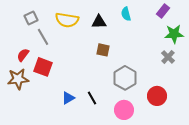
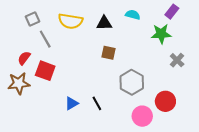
cyan semicircle: (126, 14) -> (133, 15), turned 120
green star: (174, 34) -> (161, 34), moved
pink circle: (124, 110) -> (142, 116), moved

